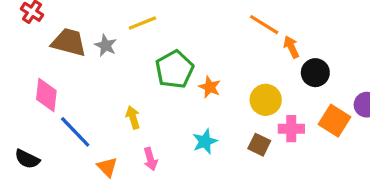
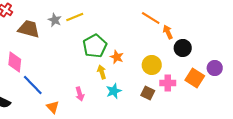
gray star: (106, 45) -> (55, 20), moved
yellow arrow: (133, 117) -> (102, 72), moved
pink arrow: (150, 159) -> (80, 94), moved

